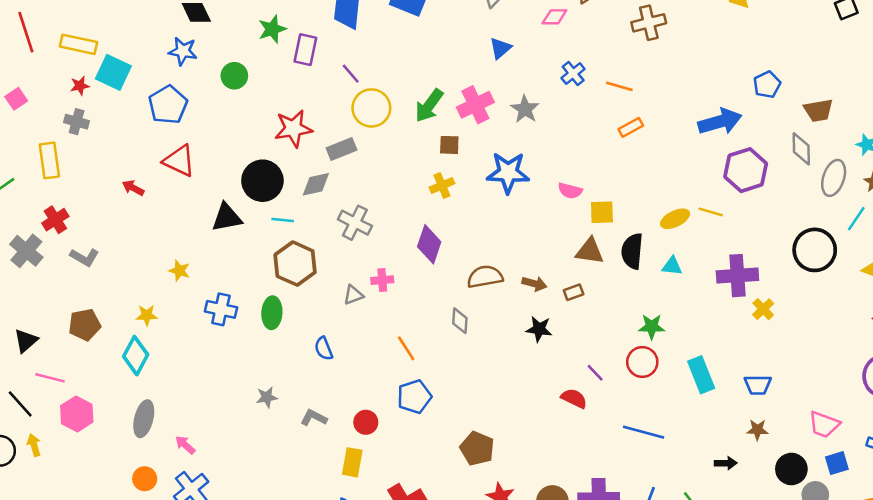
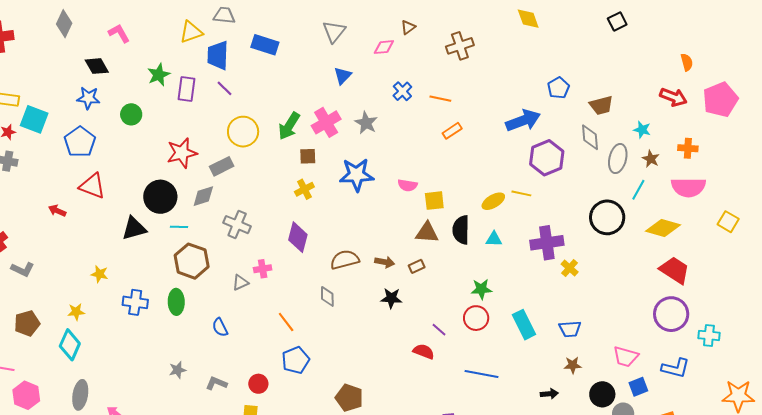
purple line: (351, 74) -> (224, 88), moved

